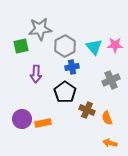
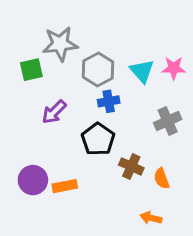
purple arrow: (36, 74) -> (54, 112), turned 42
orange arrow: (110, 143) -> (151, 218), moved

